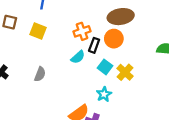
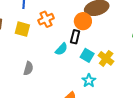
orange cross: (82, 31) -> (46, 19), moved
orange circle: (114, 39) -> (83, 21), moved

